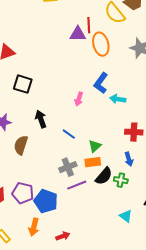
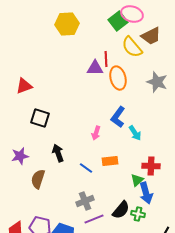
cyan arrow: (118, 99) -> (135, 133), turned -133
green triangle: (95, 146) -> (137, 180), moved
blue arrow: (129, 159) -> (146, 193), size x1.5
orange rectangle: (93, 162) -> (110, 161), moved

